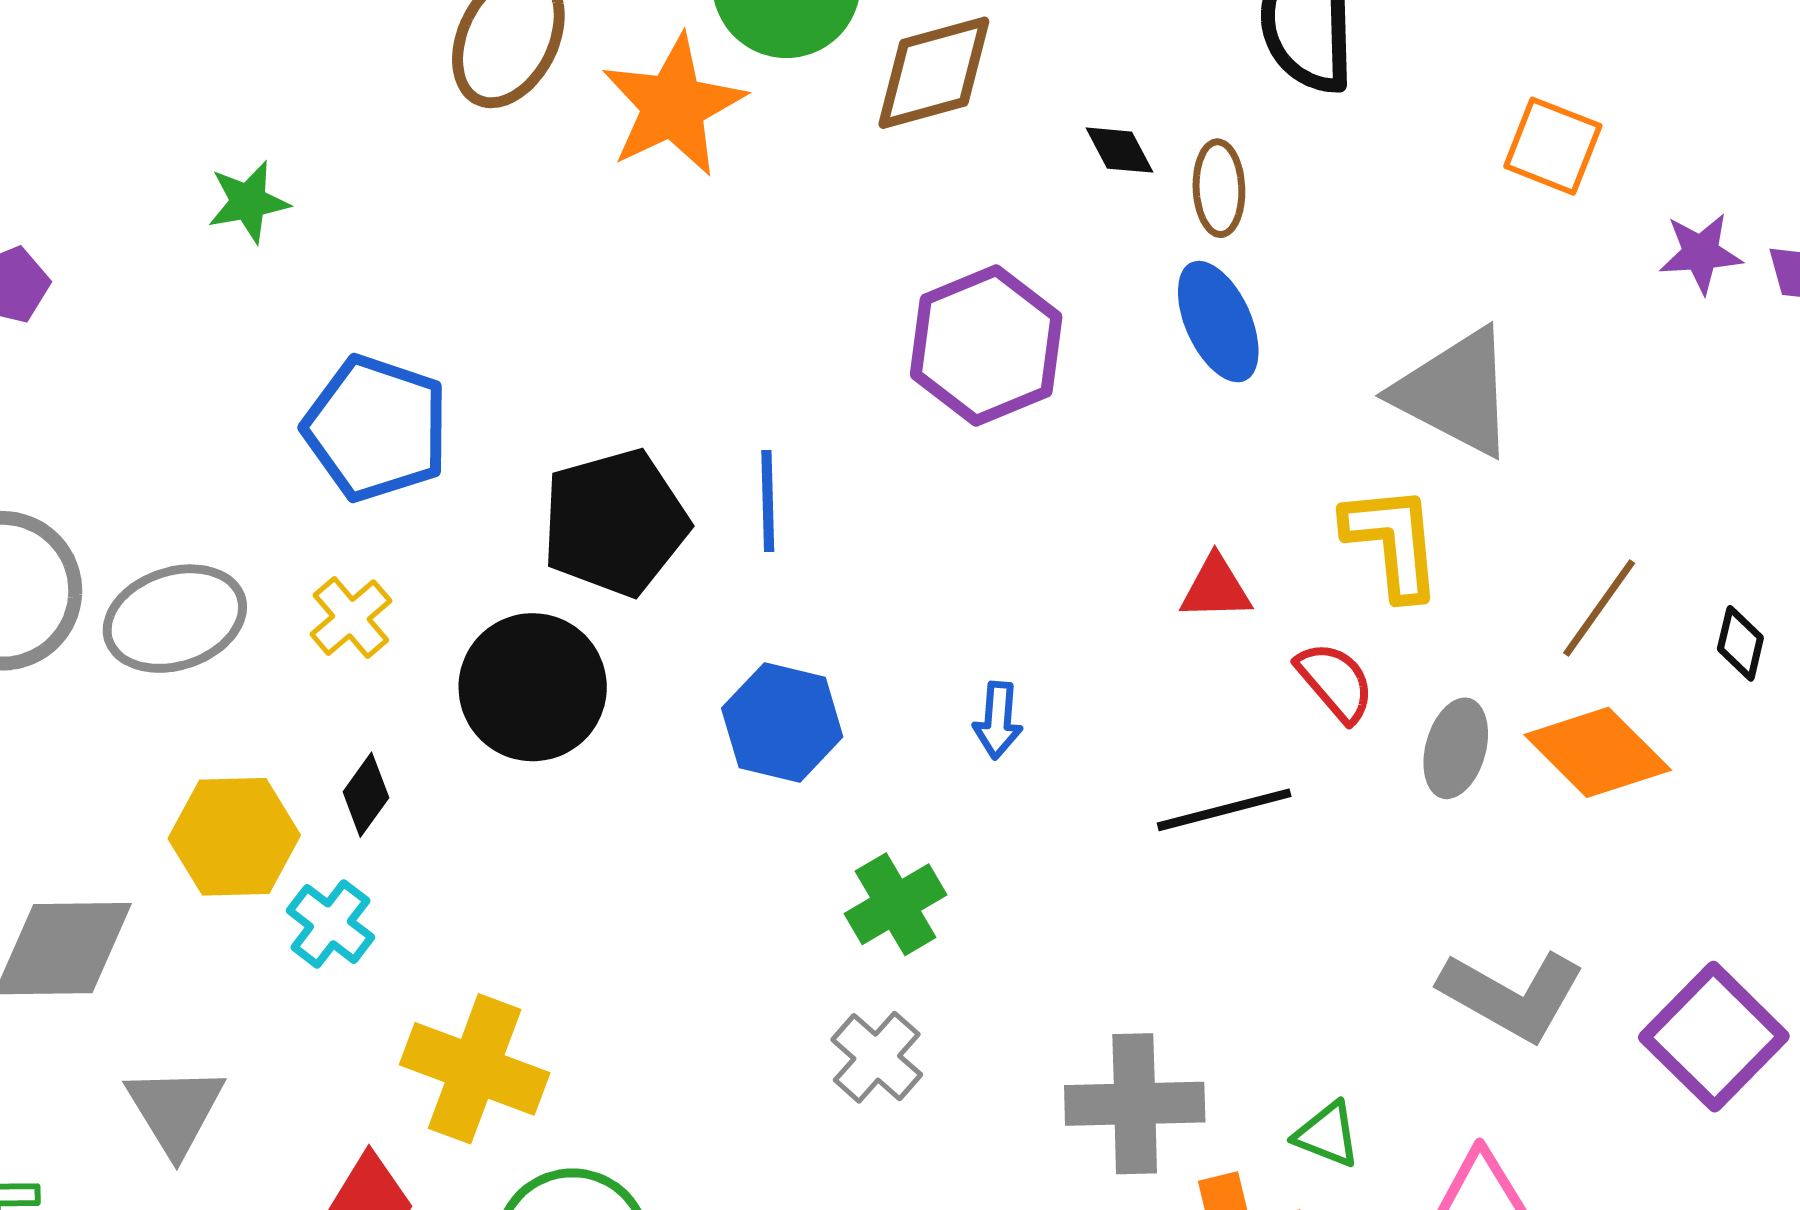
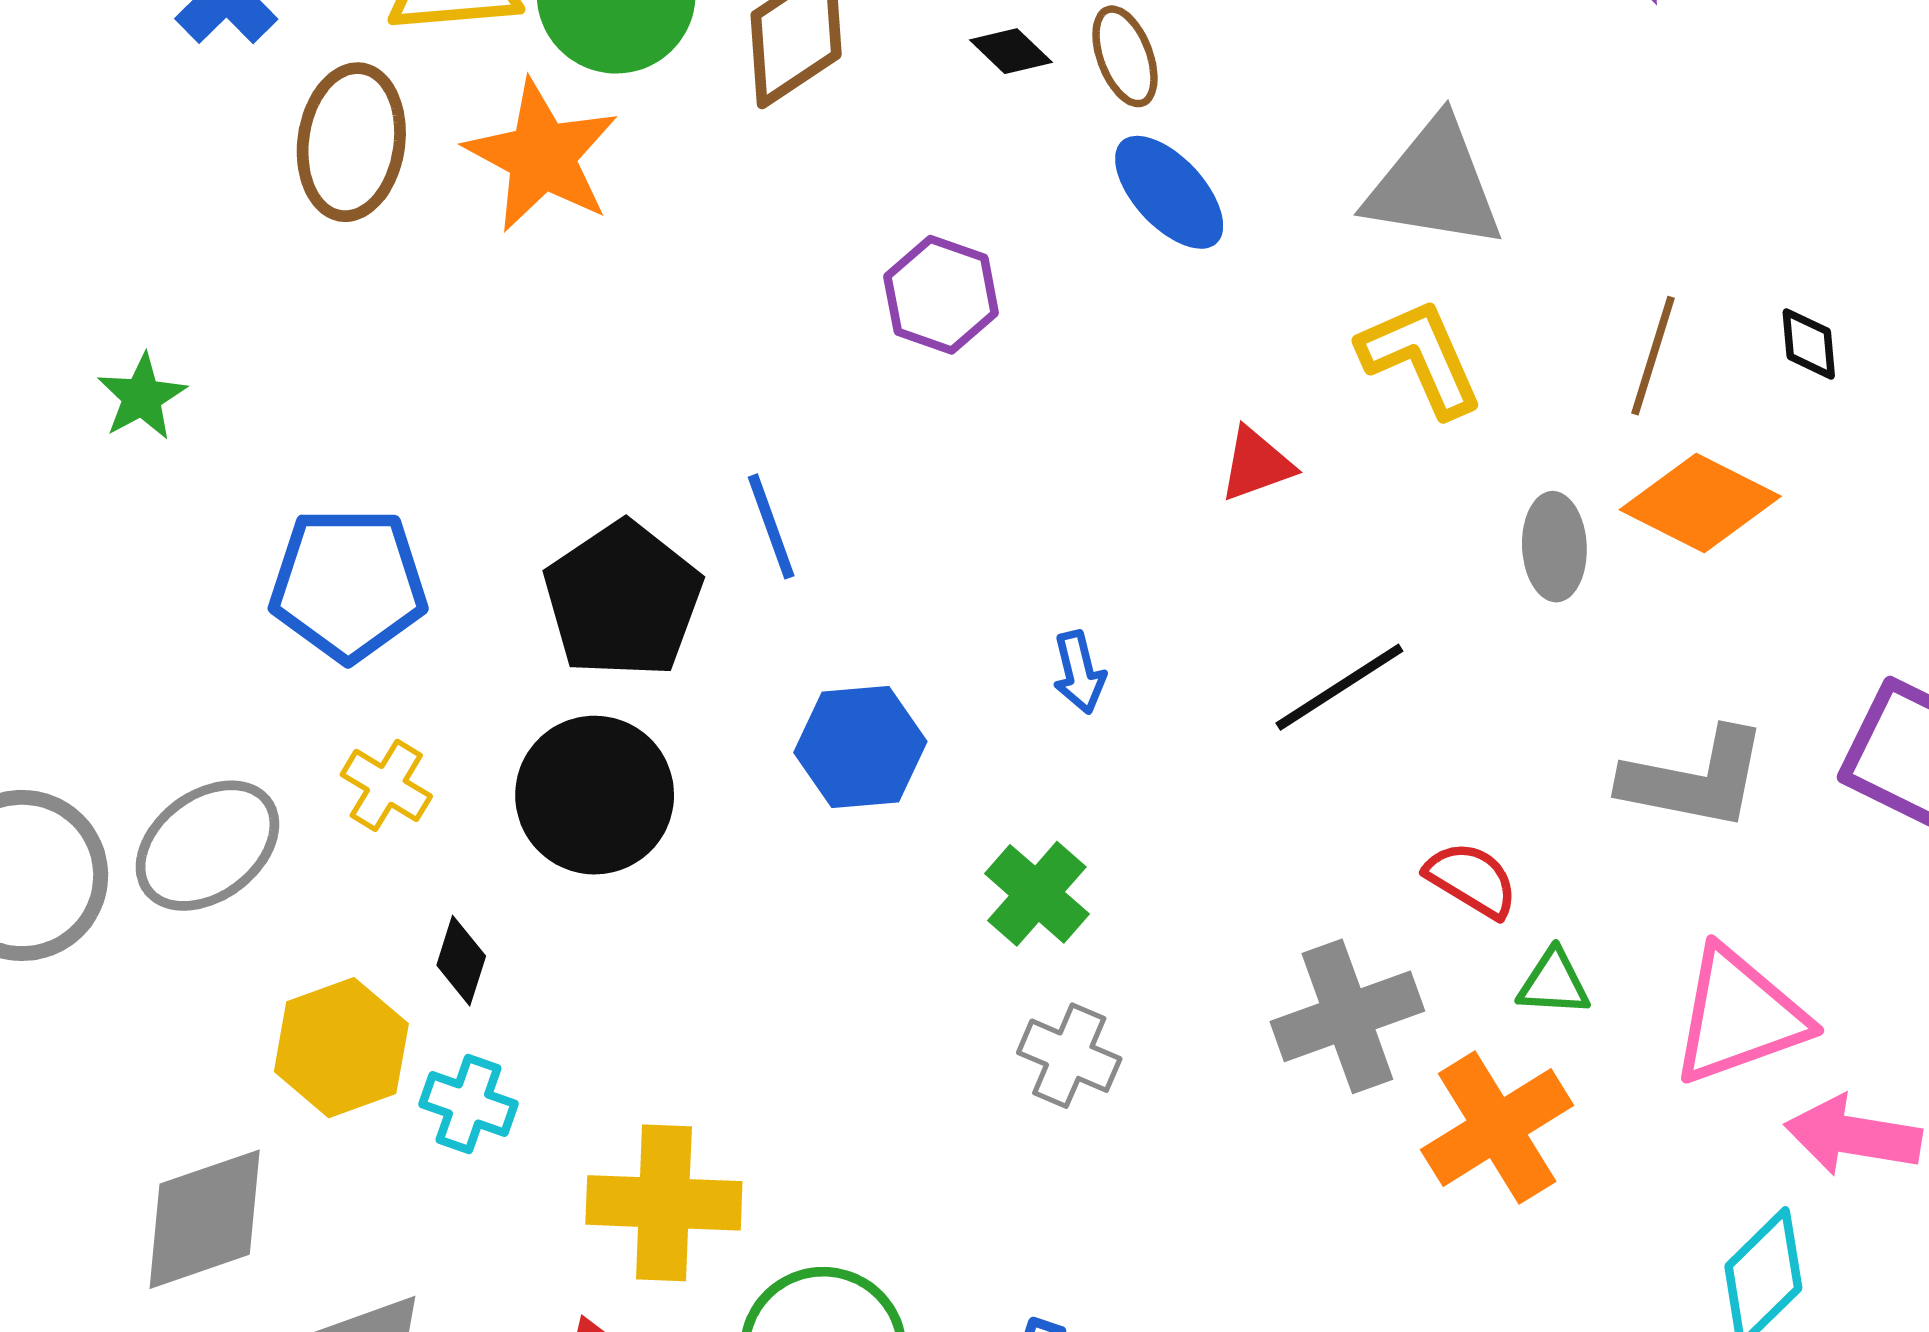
purple hexagon: (986, 346) -> (941, 295), size x0.7
red semicircle: (1335, 682) -> (1472, 880), moved

